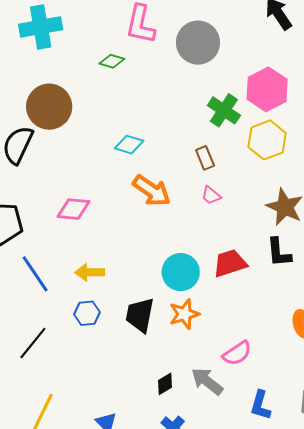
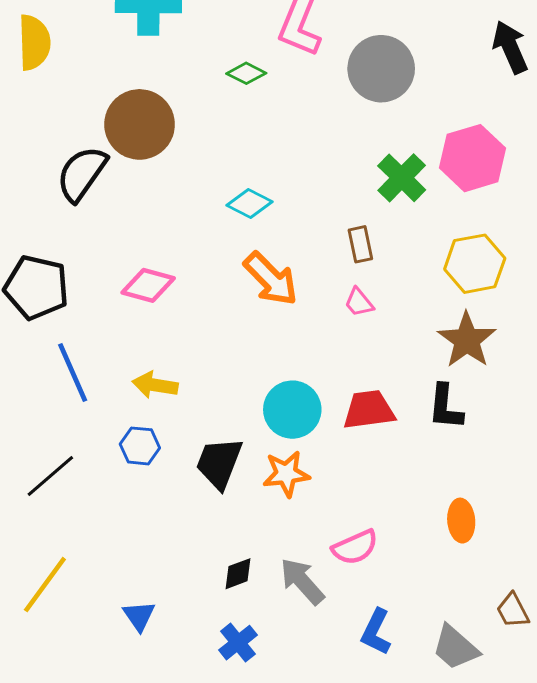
yellow hexagon: (267, 140) -> (475, 264), moved

